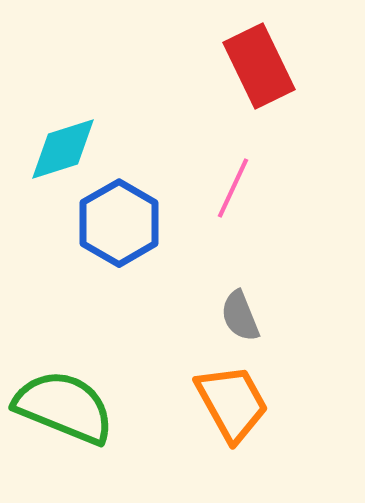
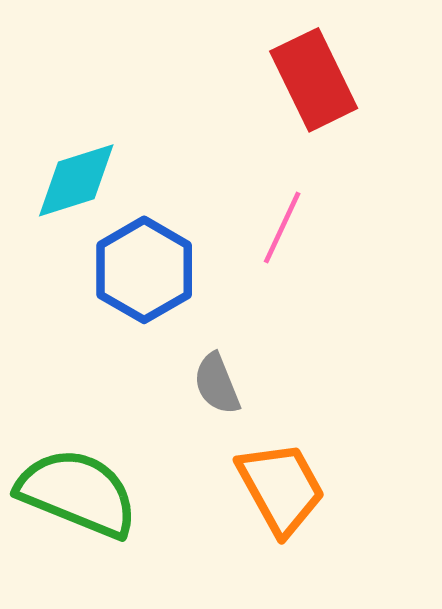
gray semicircle: (240, 316) -> (217, 384), moved

